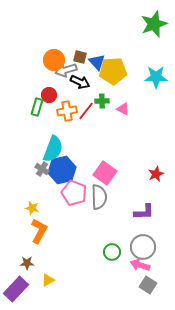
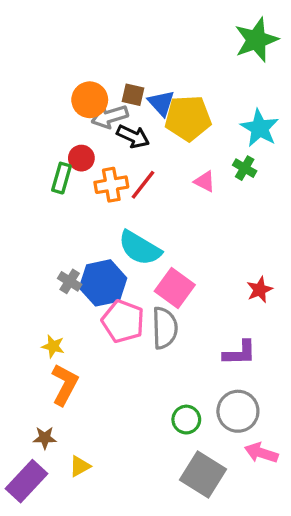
cyan star: (156, 77) -> (260, 128), turned 30
green cross: (102, 101) -> (245, 168), moved, turned 32
cyan semicircle: (53, 149) -> (140, 248), moved, turned 100
pink arrow: (140, 265) -> (261, 453), moved
gray square: (148, 285) -> (203, 475), moved, size x1.5

